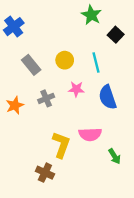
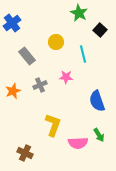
yellow circle: (65, 60) -> (56, 42), moved
blue semicircle: (108, 97) -> (97, 101), moved
pink semicircle: (90, 134) -> (78, 143), moved
brown cross: (45, 173) -> (25, 153), moved

